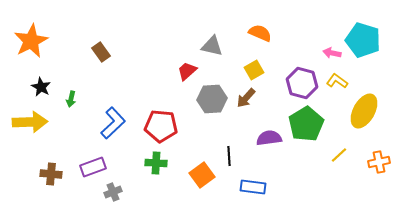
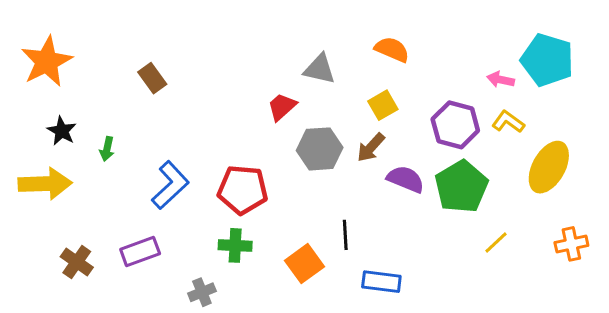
purple semicircle: (269, 138) -> (406, 179), moved, turned 30
yellow line: (339, 155) -> (496, 242), moved
brown cross: (51, 174) -> (77, 262), turned 30
gray cross: (113, 192) -> (202, 292), moved

